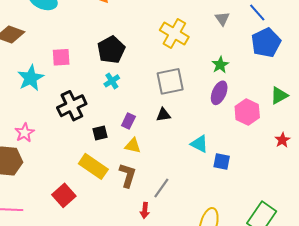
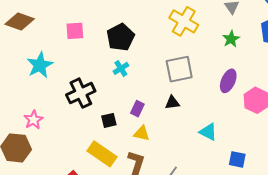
pink square: (61, 57) -> (75, 31), moved
green star: (220, 65) -> (231, 39), moved
blue square: (222, 161) -> (237, 159), moved

